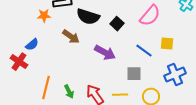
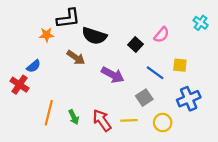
pink semicircle: (150, 16) -> (162, 35), size x0.7
black square: (117, 24) -> (136, 44), moved
gray square: (134, 74) -> (144, 98), turned -35

